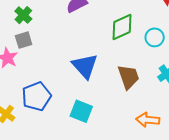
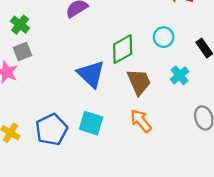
green diamond: (122, 27) -> (123, 49), moved
blue pentagon: (36, 96) -> (51, 130), moved
orange arrow: (148, 120) -> (141, 121), moved, turned 50

